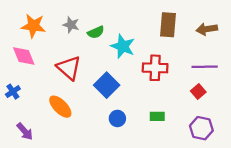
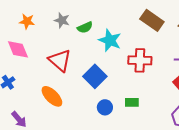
brown rectangle: (168, 25) -> (152, 20), turned -60
orange star: (33, 26) -> (27, 21), size x0.7
green rectangle: (157, 116) -> (132, 102), moved

